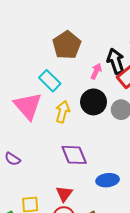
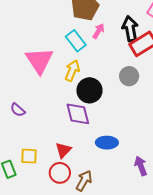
pink arrow: (96, 71) -> (98, 31), moved
cyan rectangle: (50, 81) -> (76, 41), moved
black circle: (94, 102) -> (89, 90), moved

